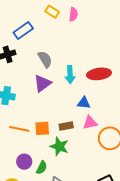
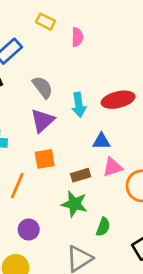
pink semicircle: (73, 14) -> (77, 37), moved
orange square: (42, 128) -> (45, 159), moved
orange line: (19, 129) -> (17, 186), turned -72
green semicircle: (42, 168) -> (103, 227), moved

